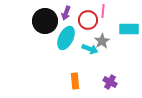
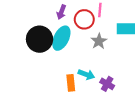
black circle: (45, 21) -> (40, 39), moved
cyan arrow: (90, 49) -> (86, 75), moved

